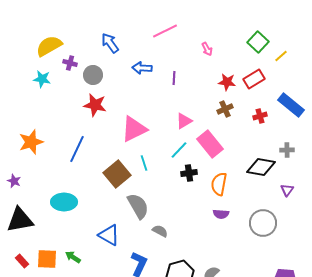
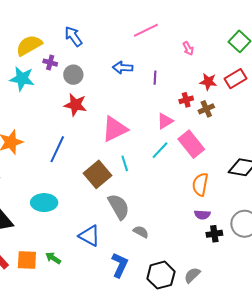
blue arrow: (110, 43) -> (73, 36), moved
cyan star: (42, 79) -> (22, 79), size x1.4
red cross: (260, 116) -> (186, 100), moved
black cross: (189, 173) -> (214, 234), moved

